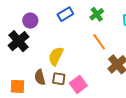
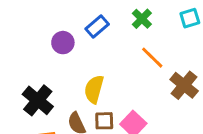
purple circle: (30, 21) -> (63, 43), moved
black cross: (18, 41) -> (38, 100), moved

